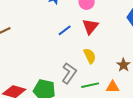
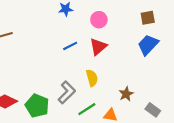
green line: (90, 85) -> (87, 109), turned -30

